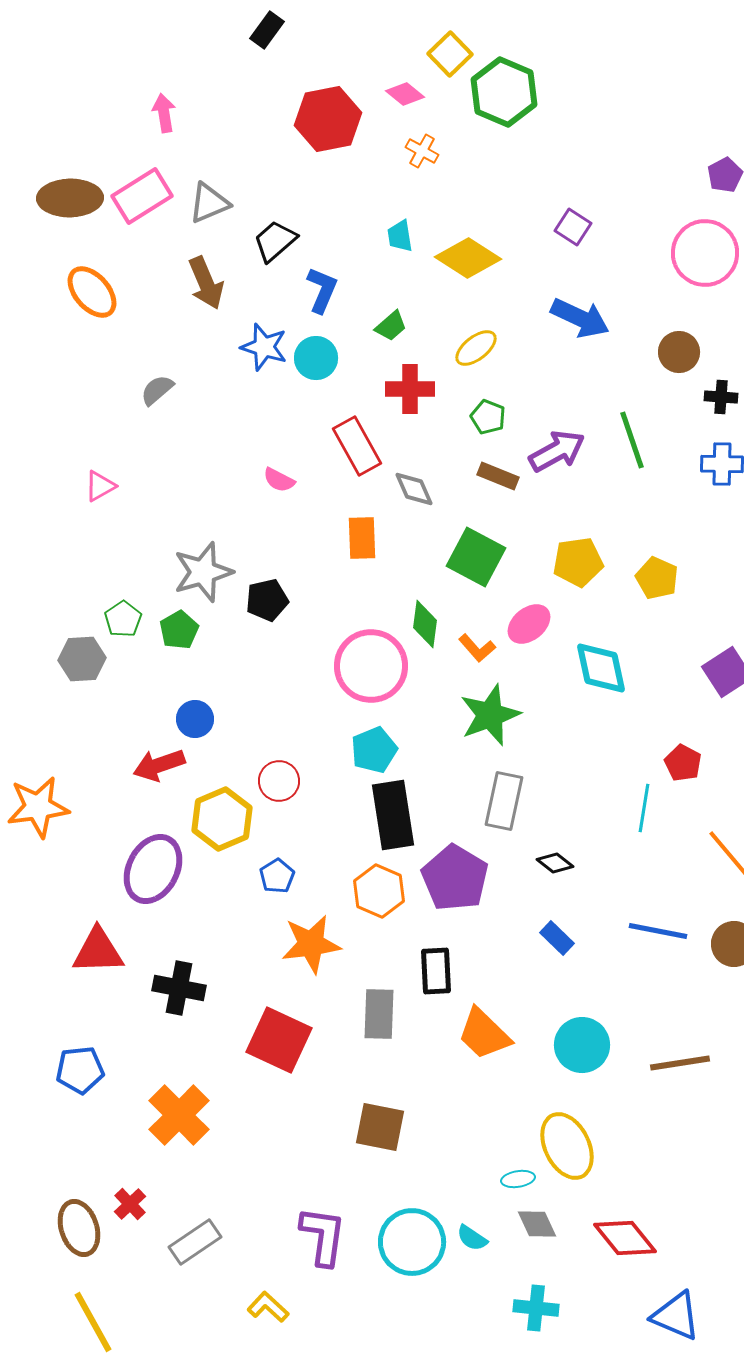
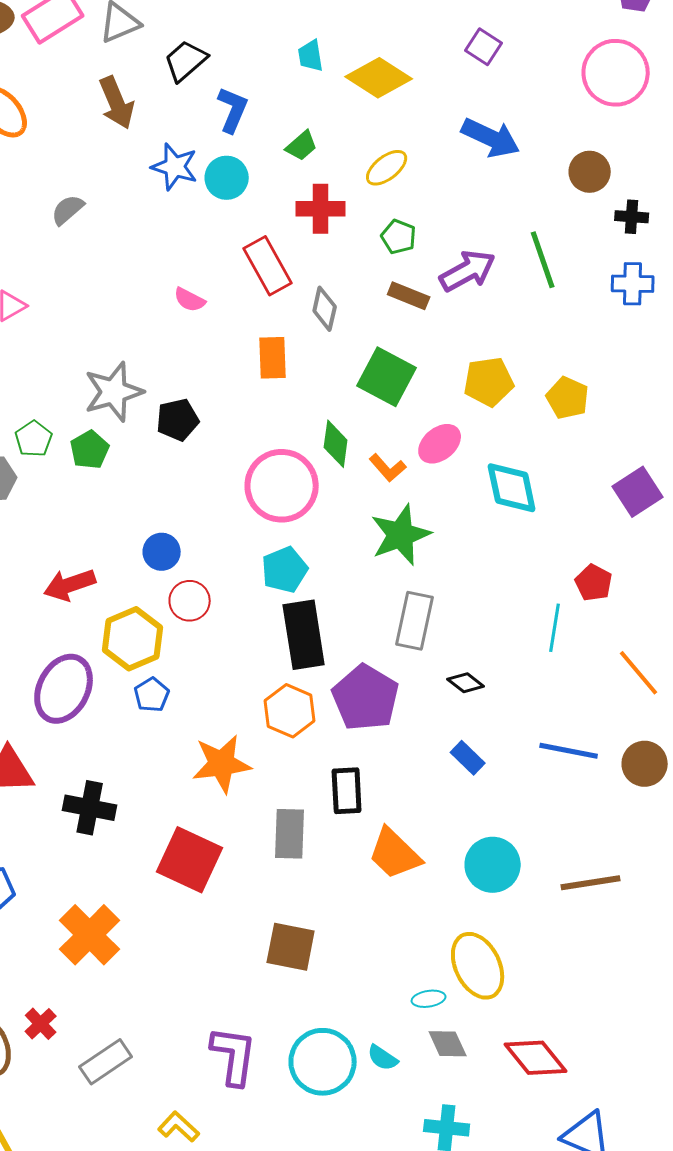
gray diamond: (414, 489) -> (325, 309), turned 36
blue circle: (195, 719) -> (162, 552), moved
blue pentagon: (277, 876) -> (152, 695), moved

